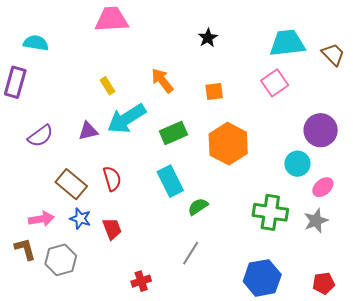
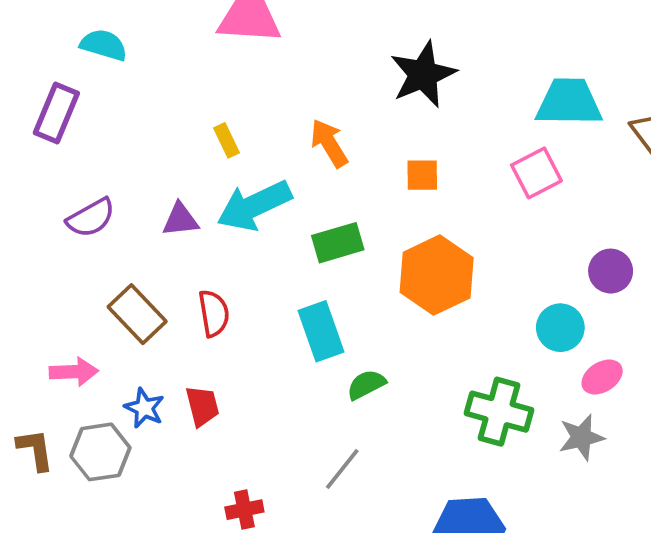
black star: (208, 38) -> (423, 74), size x1.8
purple circle: (321, 130) -> (611, 271), size x0.7
blue star: (80, 219) -> (144, 408), moved
brown L-shape: (25, 249) -> (35, 450), moved

